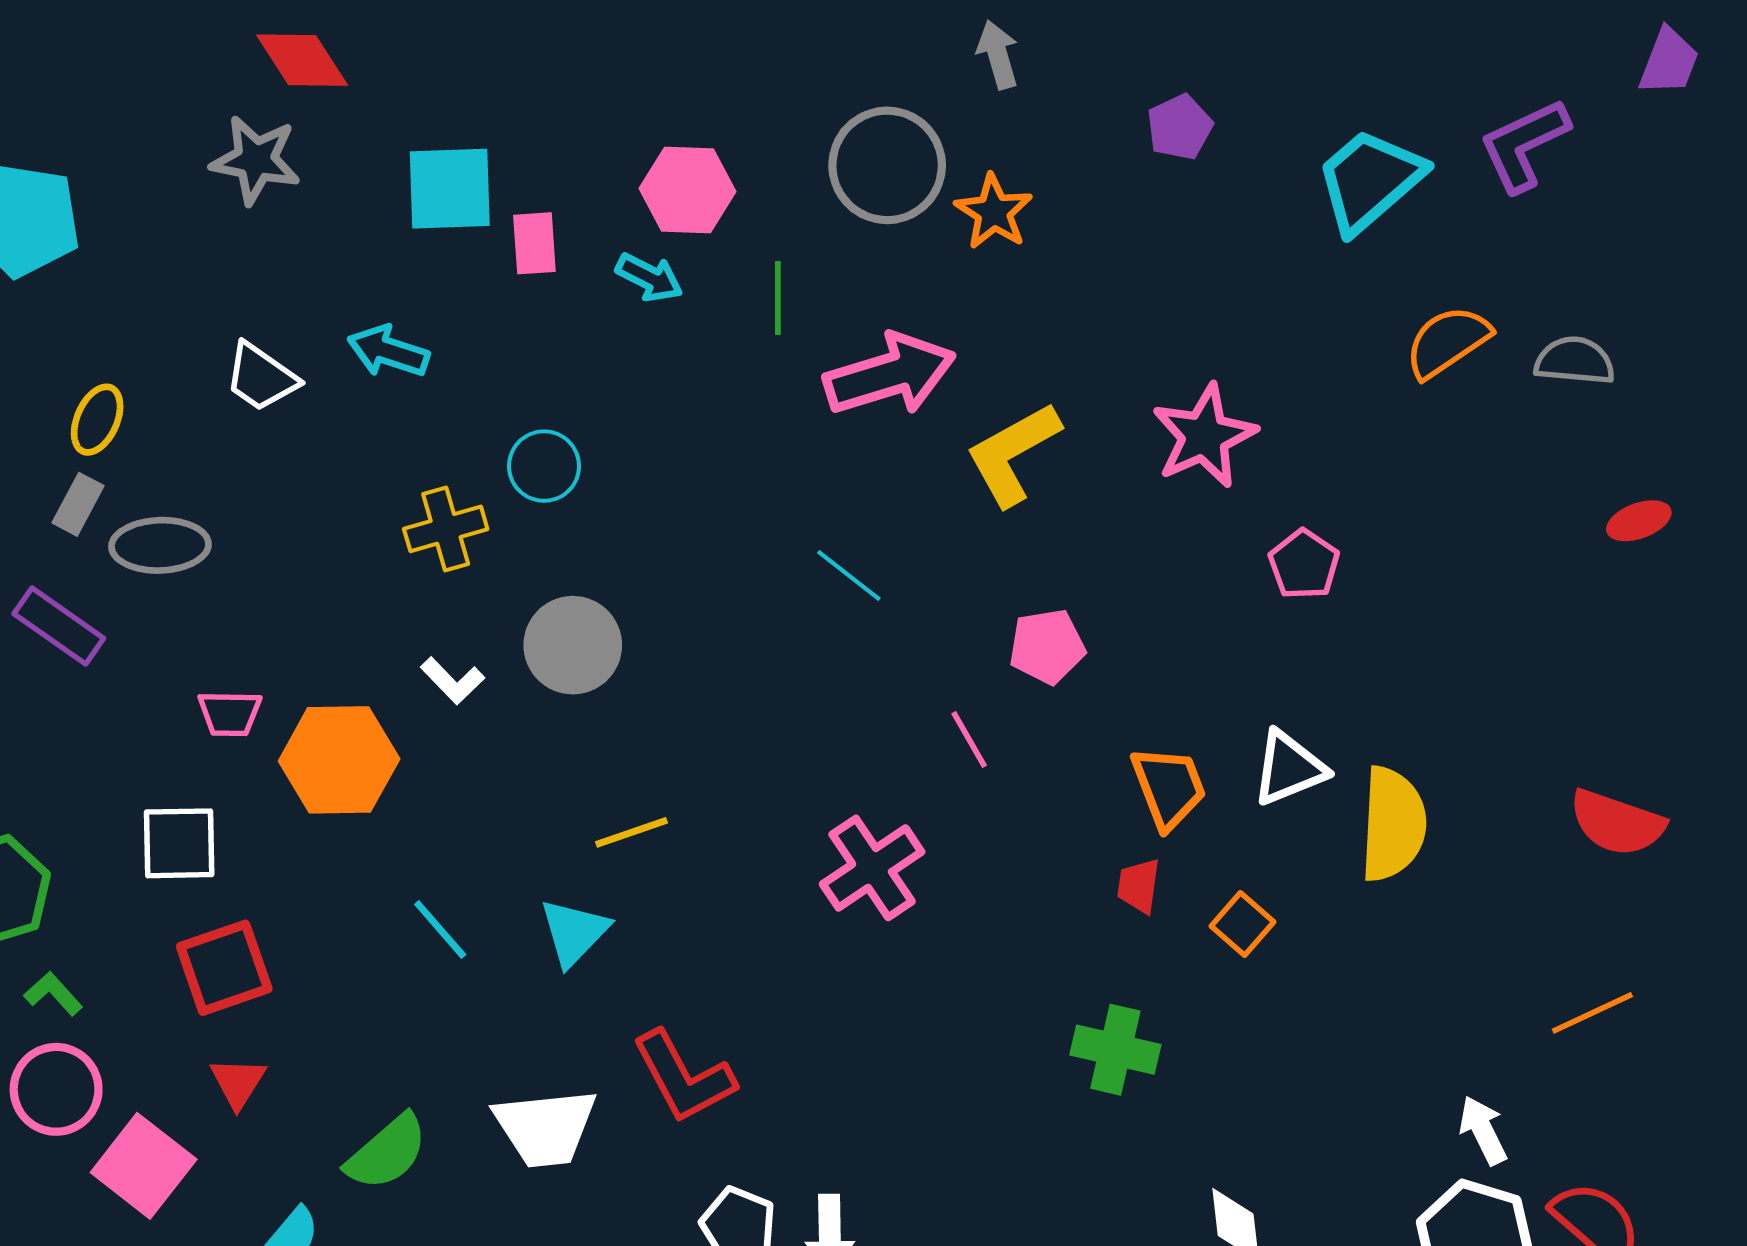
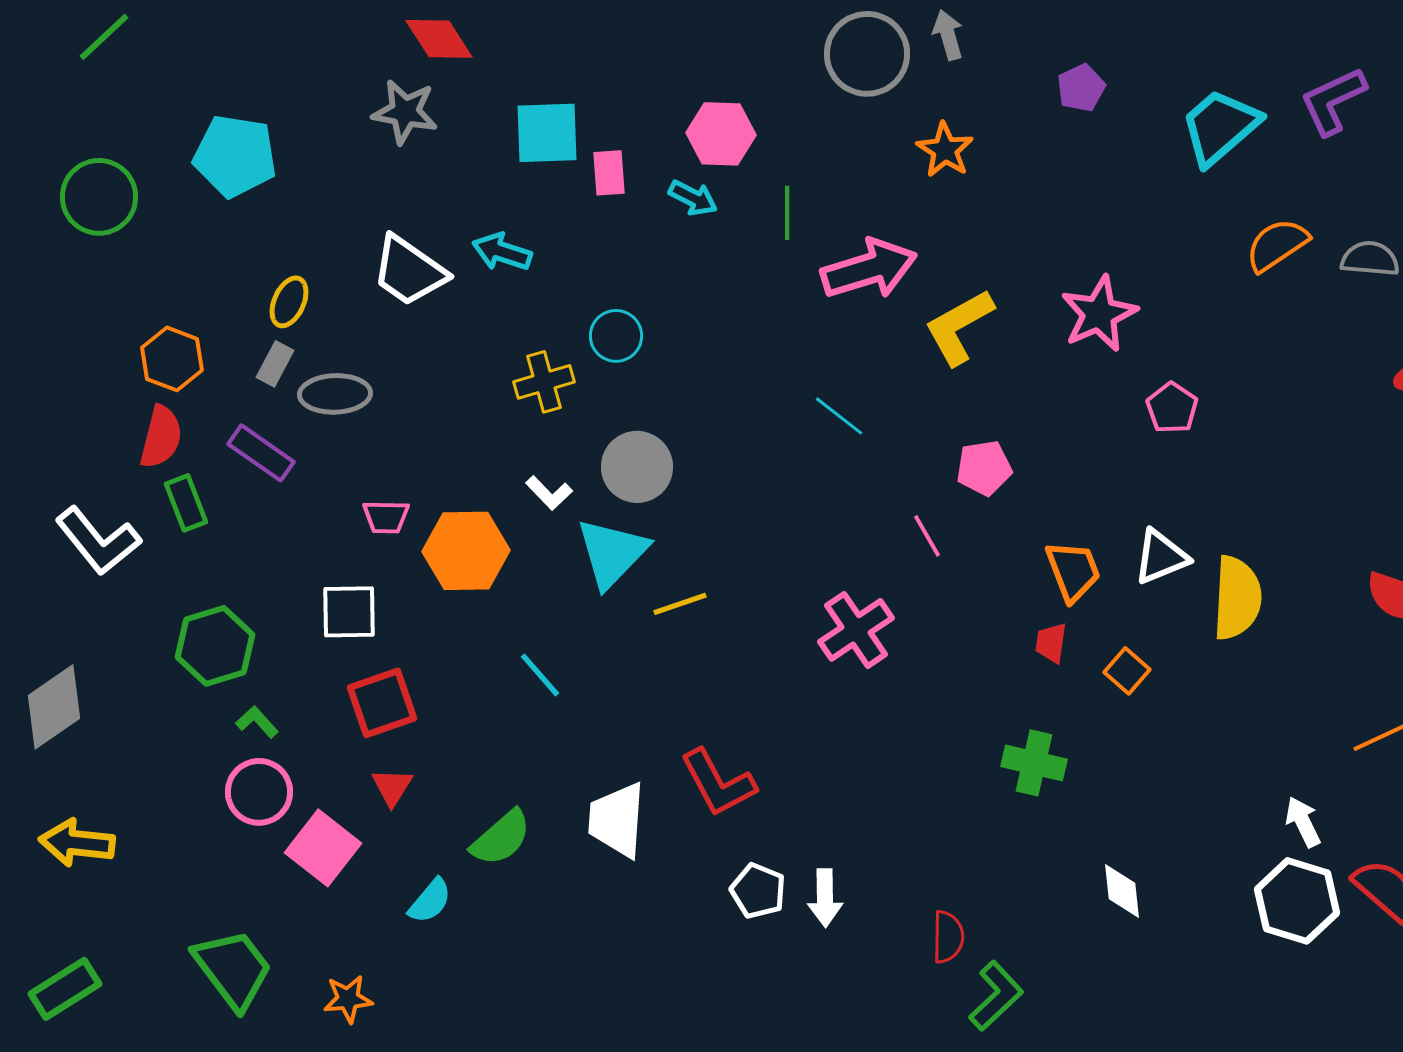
gray circle: (887, 165) -> (867, 54), moved
white trapezoid: (261, 377) -> (409, 271), size x1.4
cyan triangle: (574, 932) -> (612, 553), moved, size x1.4
white trapezoid: (545, 1128) -> (617, 820), turned 100

